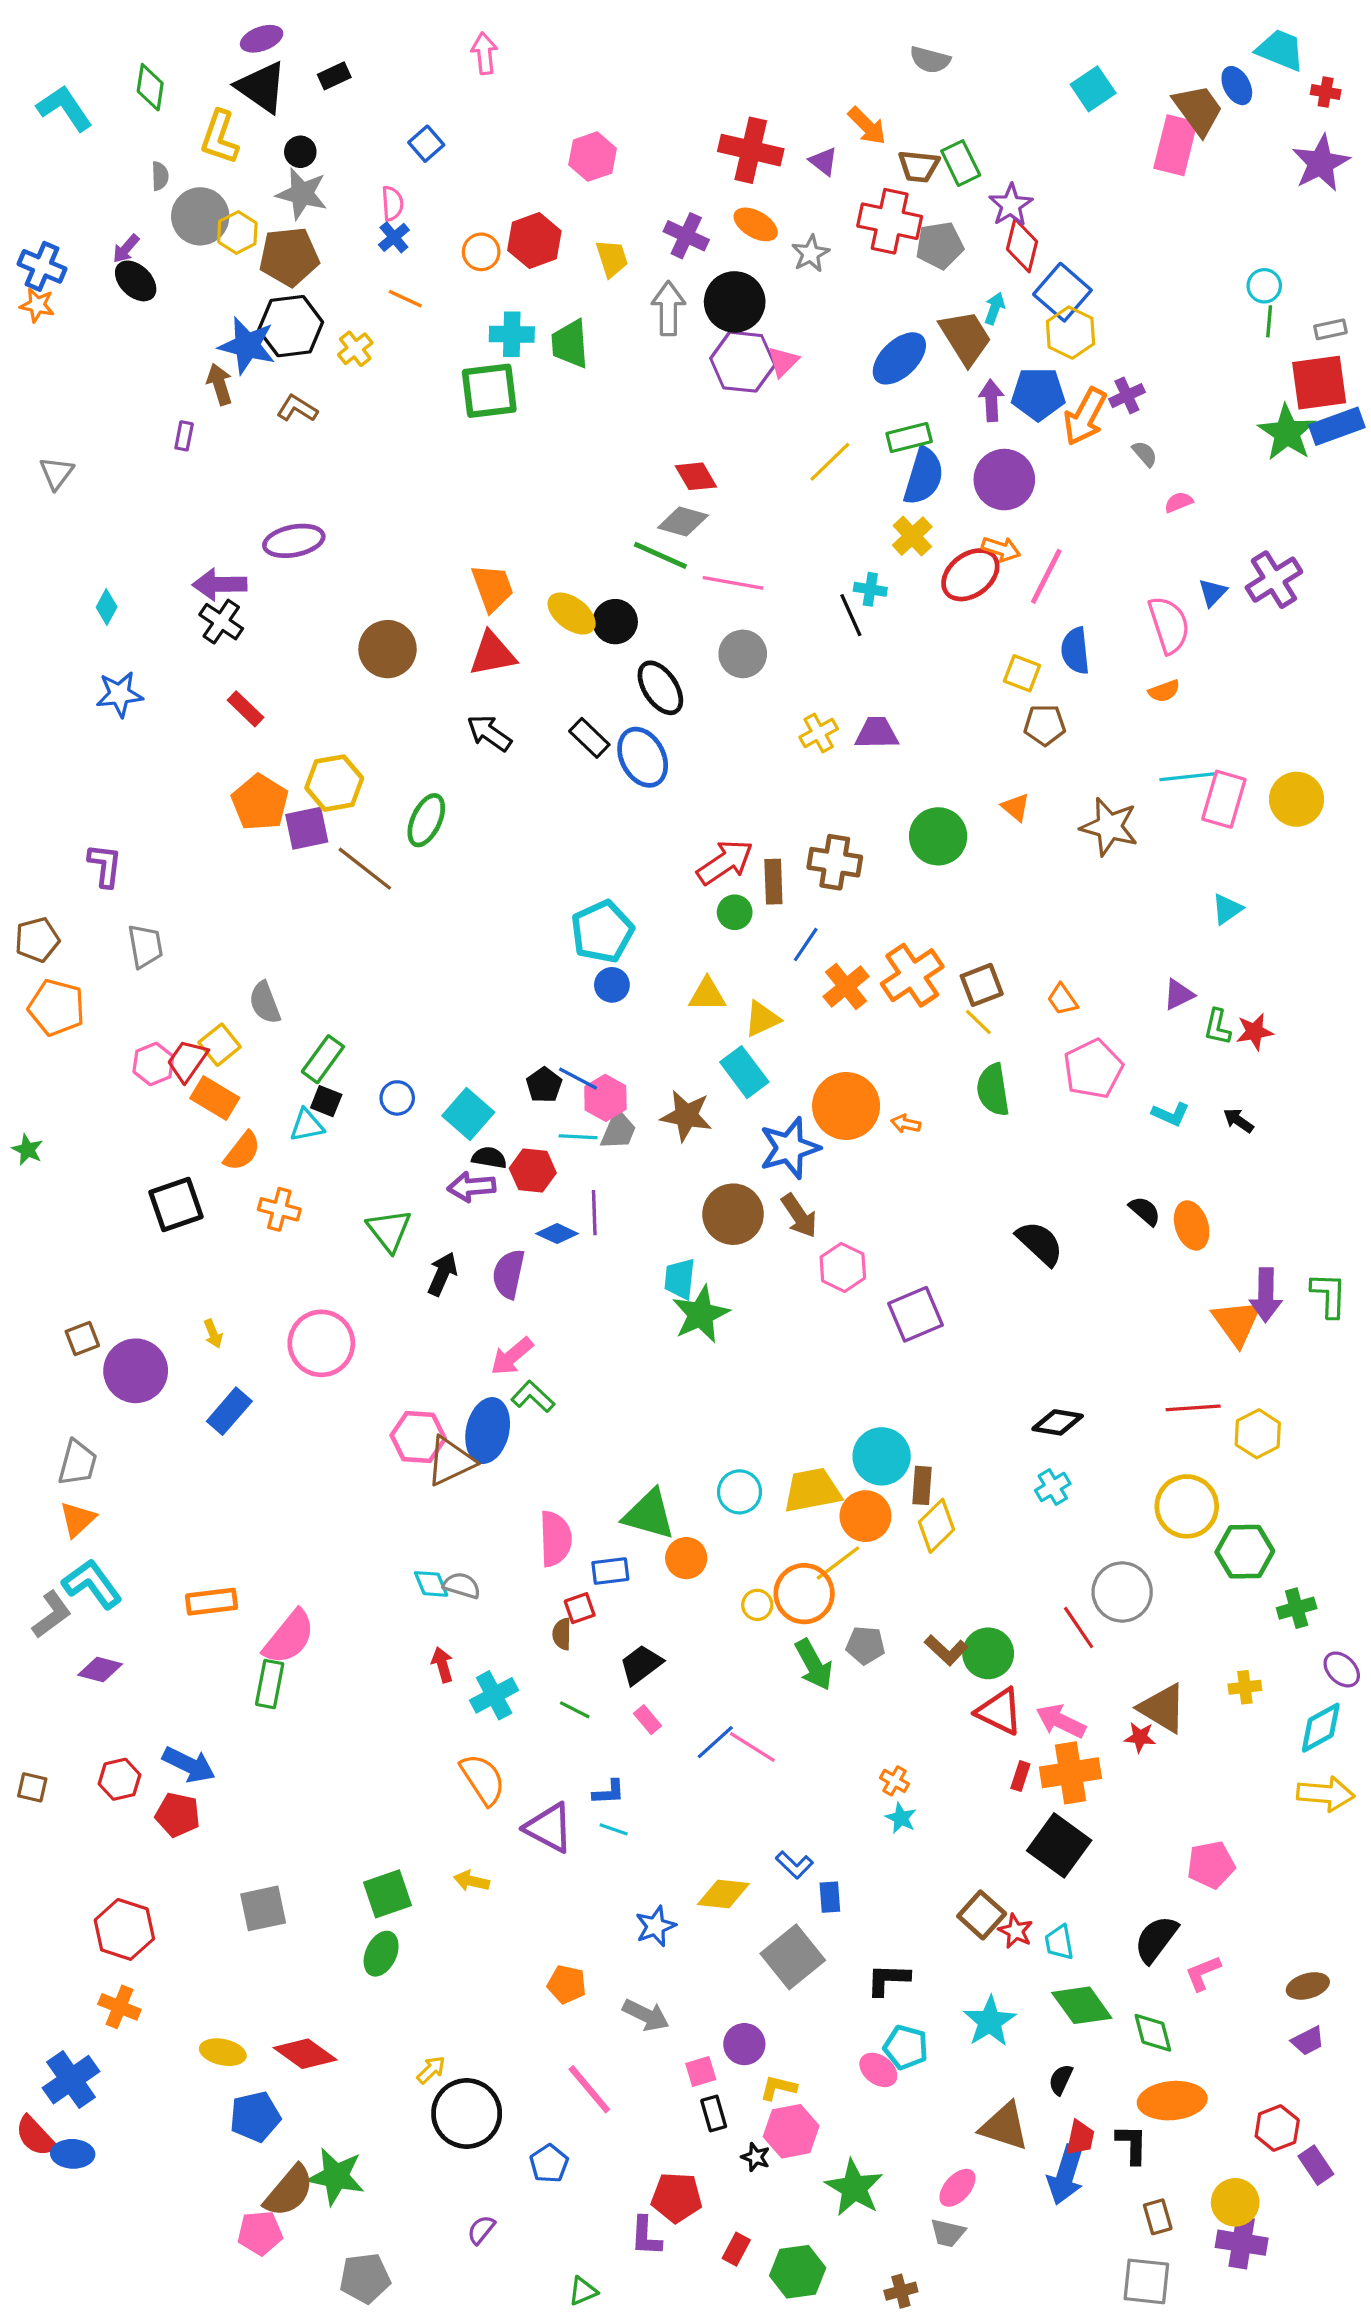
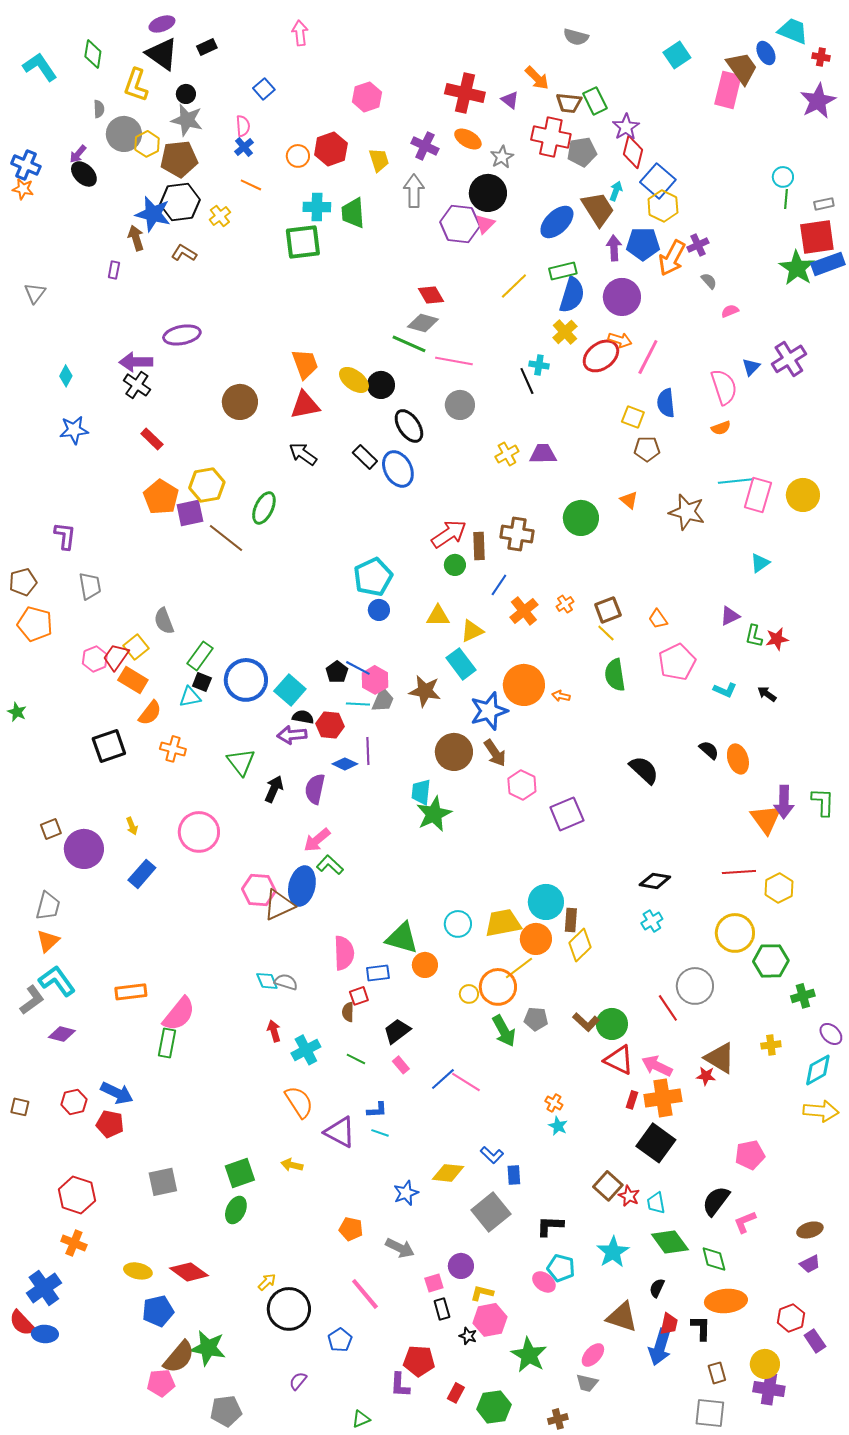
black circle: (735, 302) -> (488, 193), moved
orange cross: (912, 975) -> (565, 604), size x0.5
blue circle: (397, 1098) -> (246, 680), size x2.0

